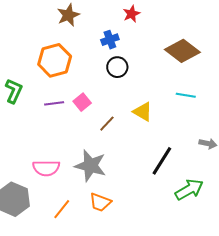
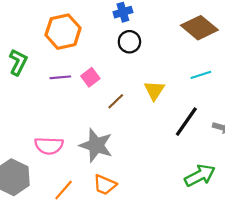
cyan line: (186, 95) -> (201, 75), turned -30
yellow triangle: (143, 112) -> (154, 90), turned 30
black line: (162, 161) -> (186, 122), moved

